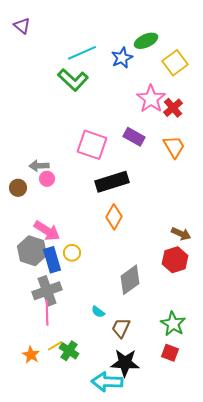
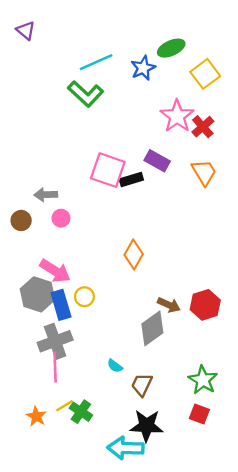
pink circle: (47, 179) -> (61, 218), moved
black rectangle: (112, 182) -> (131, 179), moved, size x0.6
brown arrow: (181, 234) -> (169, 305), moved

